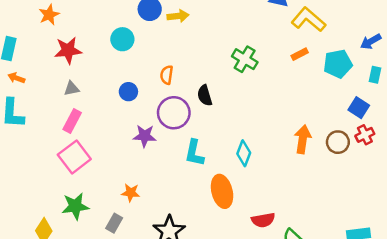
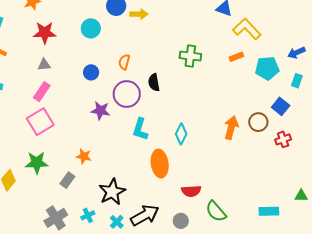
green cross: (245, 59) -> (190, 56), turned -30
red cross: (365, 135) -> (283, 139), moved
brown circle: (338, 142) -> (258, 122), moved

